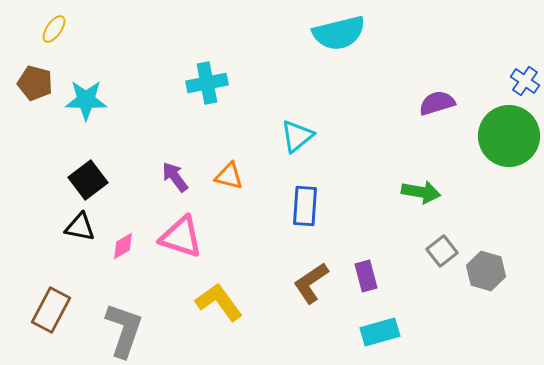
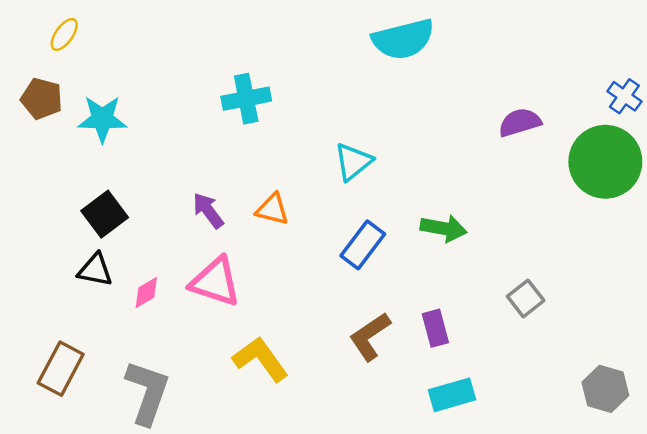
green arrow: (421, 192) -> (444, 228), moved
blue rectangle: (305, 206) -> (363, 245), turned 33
gray hexagon: (486, 271) -> (605, 389), moved

